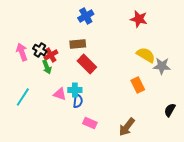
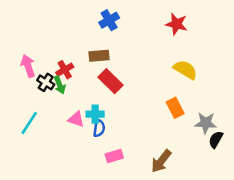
black cross: (40, 50) -> (46, 82), moved
gray star: (162, 66) -> (206, 123), moved
pink rectangle: (90, 123) -> (114, 156), turned -40

